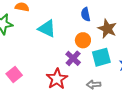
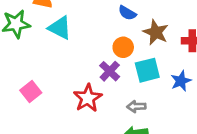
blue semicircle: (86, 14) -> (127, 13), turned -48
cyan triangle: (47, 29) -> (60, 28), moved

